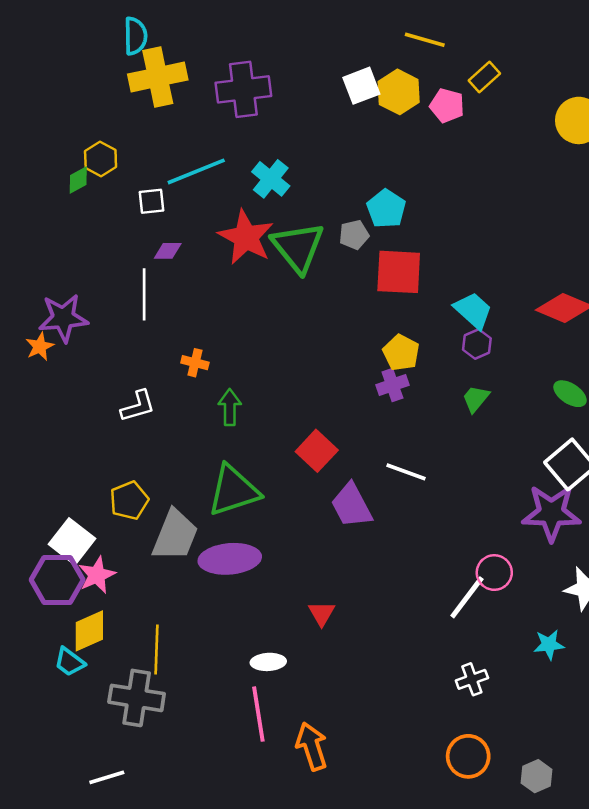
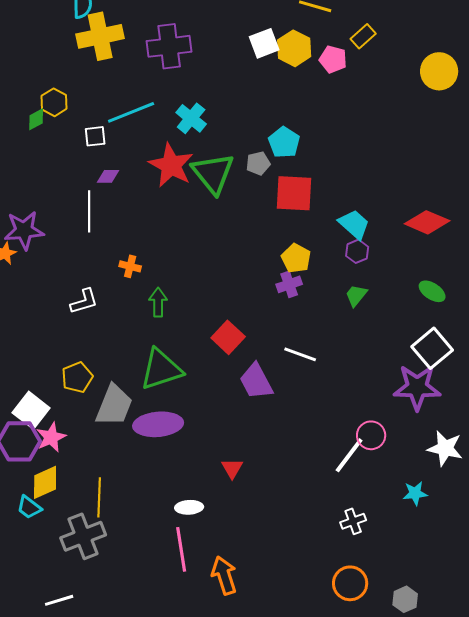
gray cross: (137, 698) -> (83, 536), turned -30

